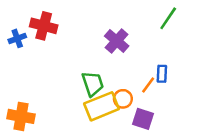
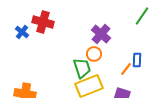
blue cross: (17, 38) -> (22, 32), turned -32
orange circle: (123, 99) -> (94, 54), moved

